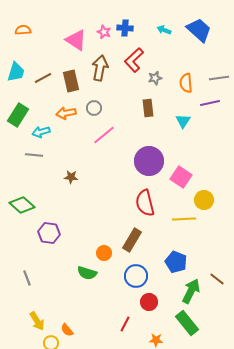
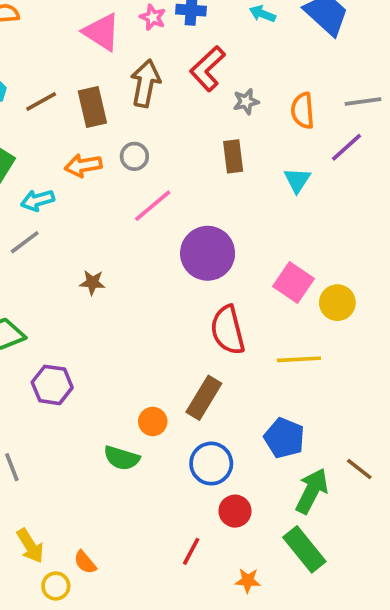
purple line: (210, 103) -> (347, 147), turned -30
gray line: (34, 155) -> (25, 242), turned -42
purple circle: (149, 161) -> (208, 253), moved
yellow circle: (204, 200) -> (337, 303), moved

